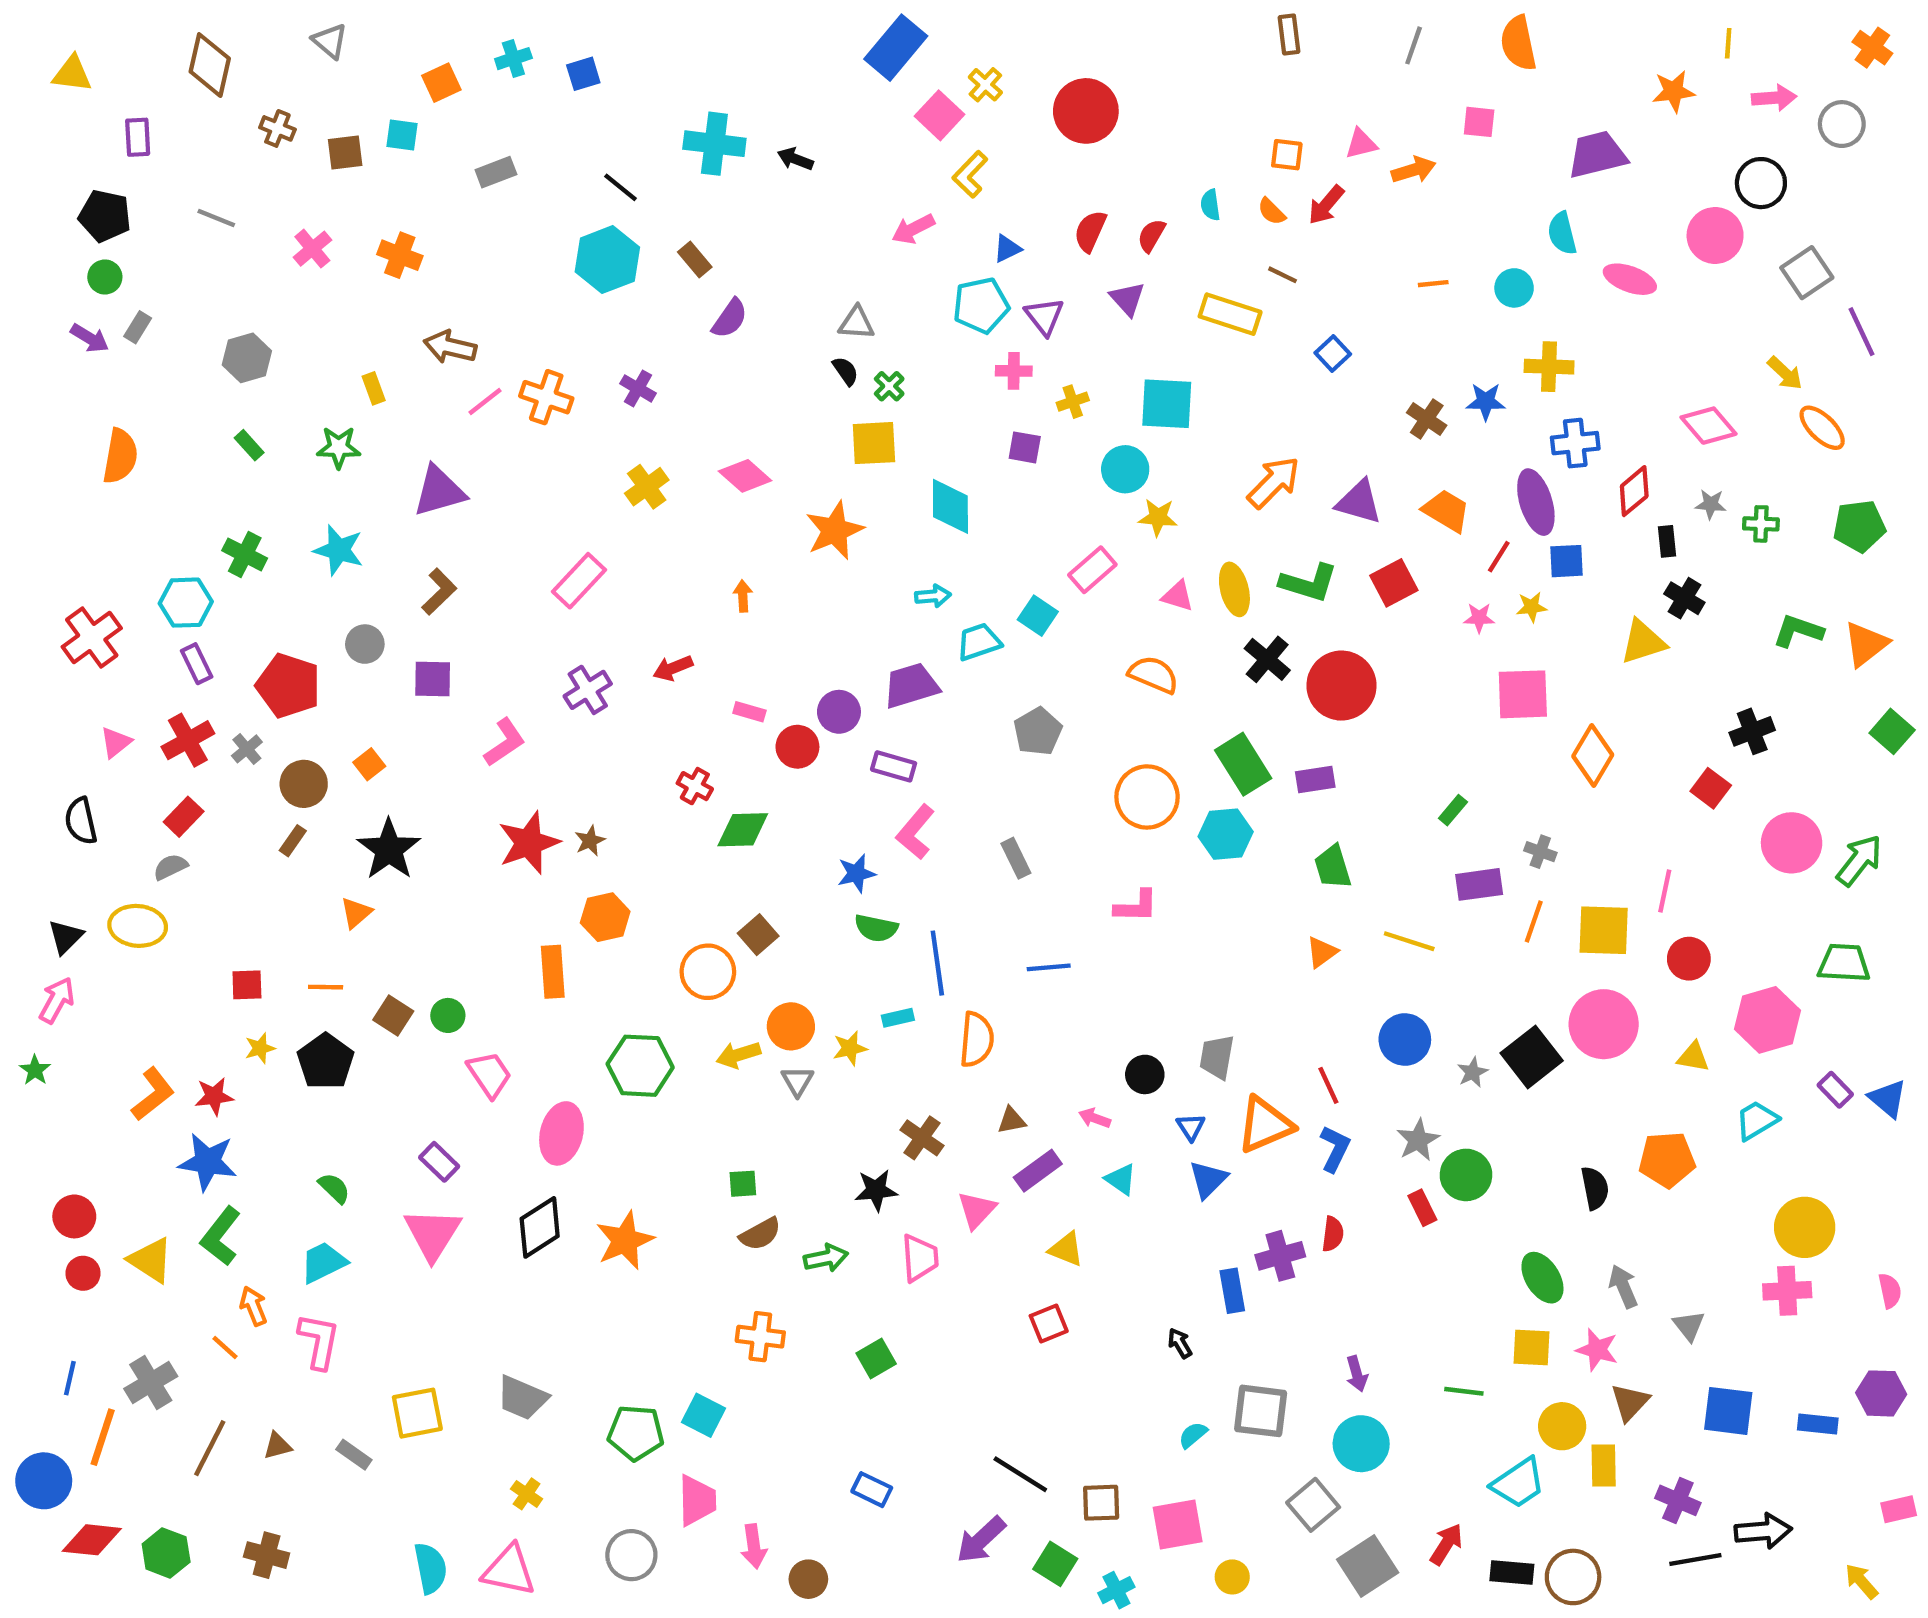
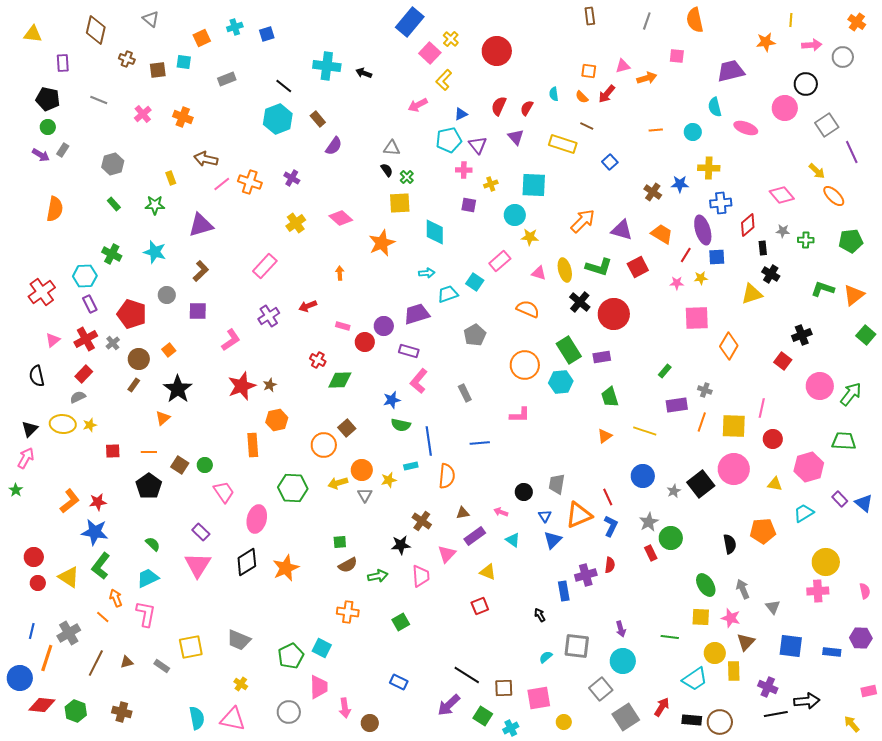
yellow star: (260, 1048) -> (90, 425), moved
green pentagon: (636, 1433) -> (291, 656), turned -30

